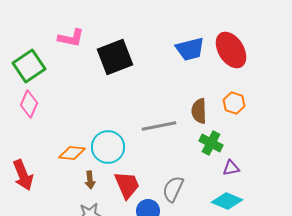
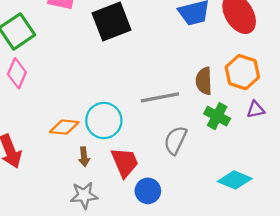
orange hexagon: (234, 103) -> (242, 72), size x1.4
purple triangle: (231, 168) -> (256, 110), moved
gray semicircle: (173, 189) -> (175, 140), moved

